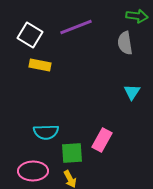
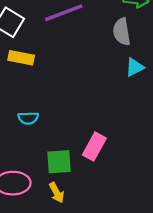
cyan triangle: (132, 92) -> (135, 67), moved, turned 30
cyan semicircle: (46, 132) -> (28, 118), moved, size x0.7

